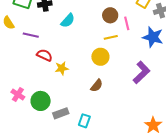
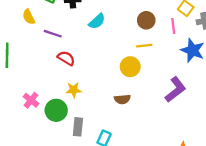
pink line: (127, 23) -> (173, 26), moved
yellow star: (62, 68) -> (74, 90), moved
brown semicircle: (97, 86) -> (122, 99), turned 40
gray rectangle: (61, 113) -> (78, 127), turned -70

